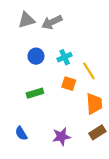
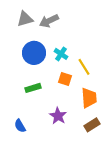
blue circle: (36, 56) -> (34, 53), size x1.5
cyan cross: (65, 57) -> (61, 54), turned -32
purple star: (61, 137) -> (58, 116), moved, turned -30

